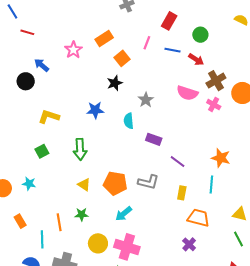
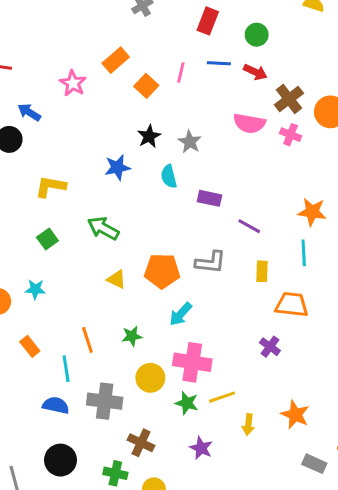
pink line: (147, 43) -> (181, 72), moved
black star: (115, 83) -> (149, 136), moved
green arrow: (80, 149) -> (103, 228), turned 130
green star: (82, 214) -> (132, 336), moved
yellow circle: (98, 243) -> (150, 378), moved
purple cross: (189, 244) -> (270, 347), moved

